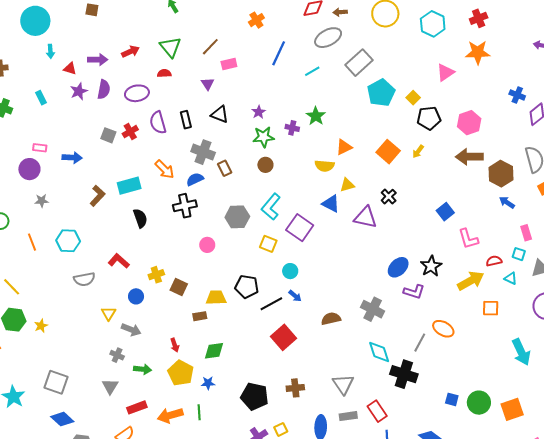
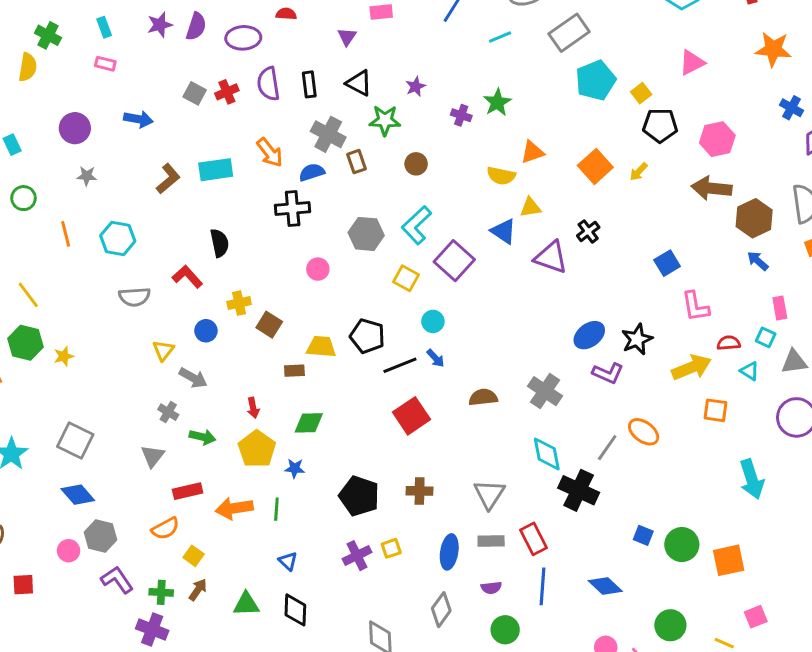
orange star: (478, 52) -> (773, 49), moved
green star: (264, 137) -> (385, 120), moved
pink rectangle: (40, 148) -> (105, 64), moved
black semicircle: (140, 218) -> (219, 243), moved

